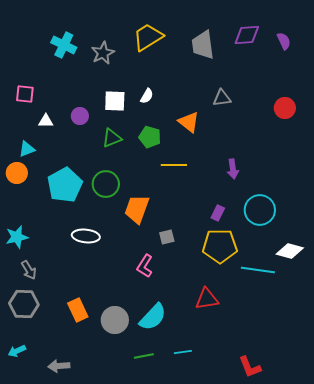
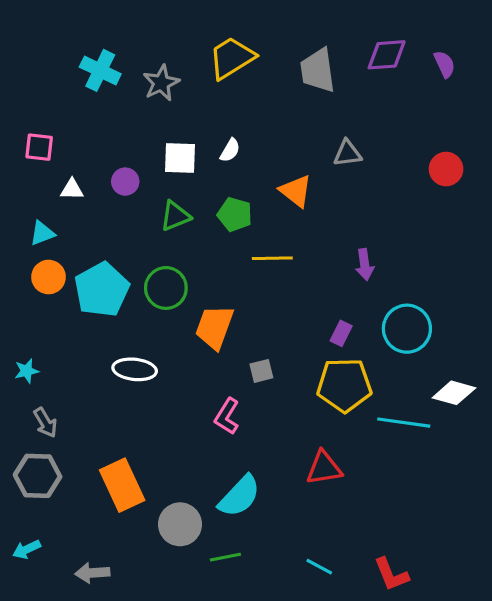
orange circle: (17, 173) -> (49, 277), moved
cyan star: (17, 237) -> (27, 371), size x0.7
orange rectangle: (78, 310) -> (122, 485), size x1.4
gray circle: (115, 320) -> (180, 524), moved
cyan line: (183, 352) -> (319, 567), moved, turned 36

